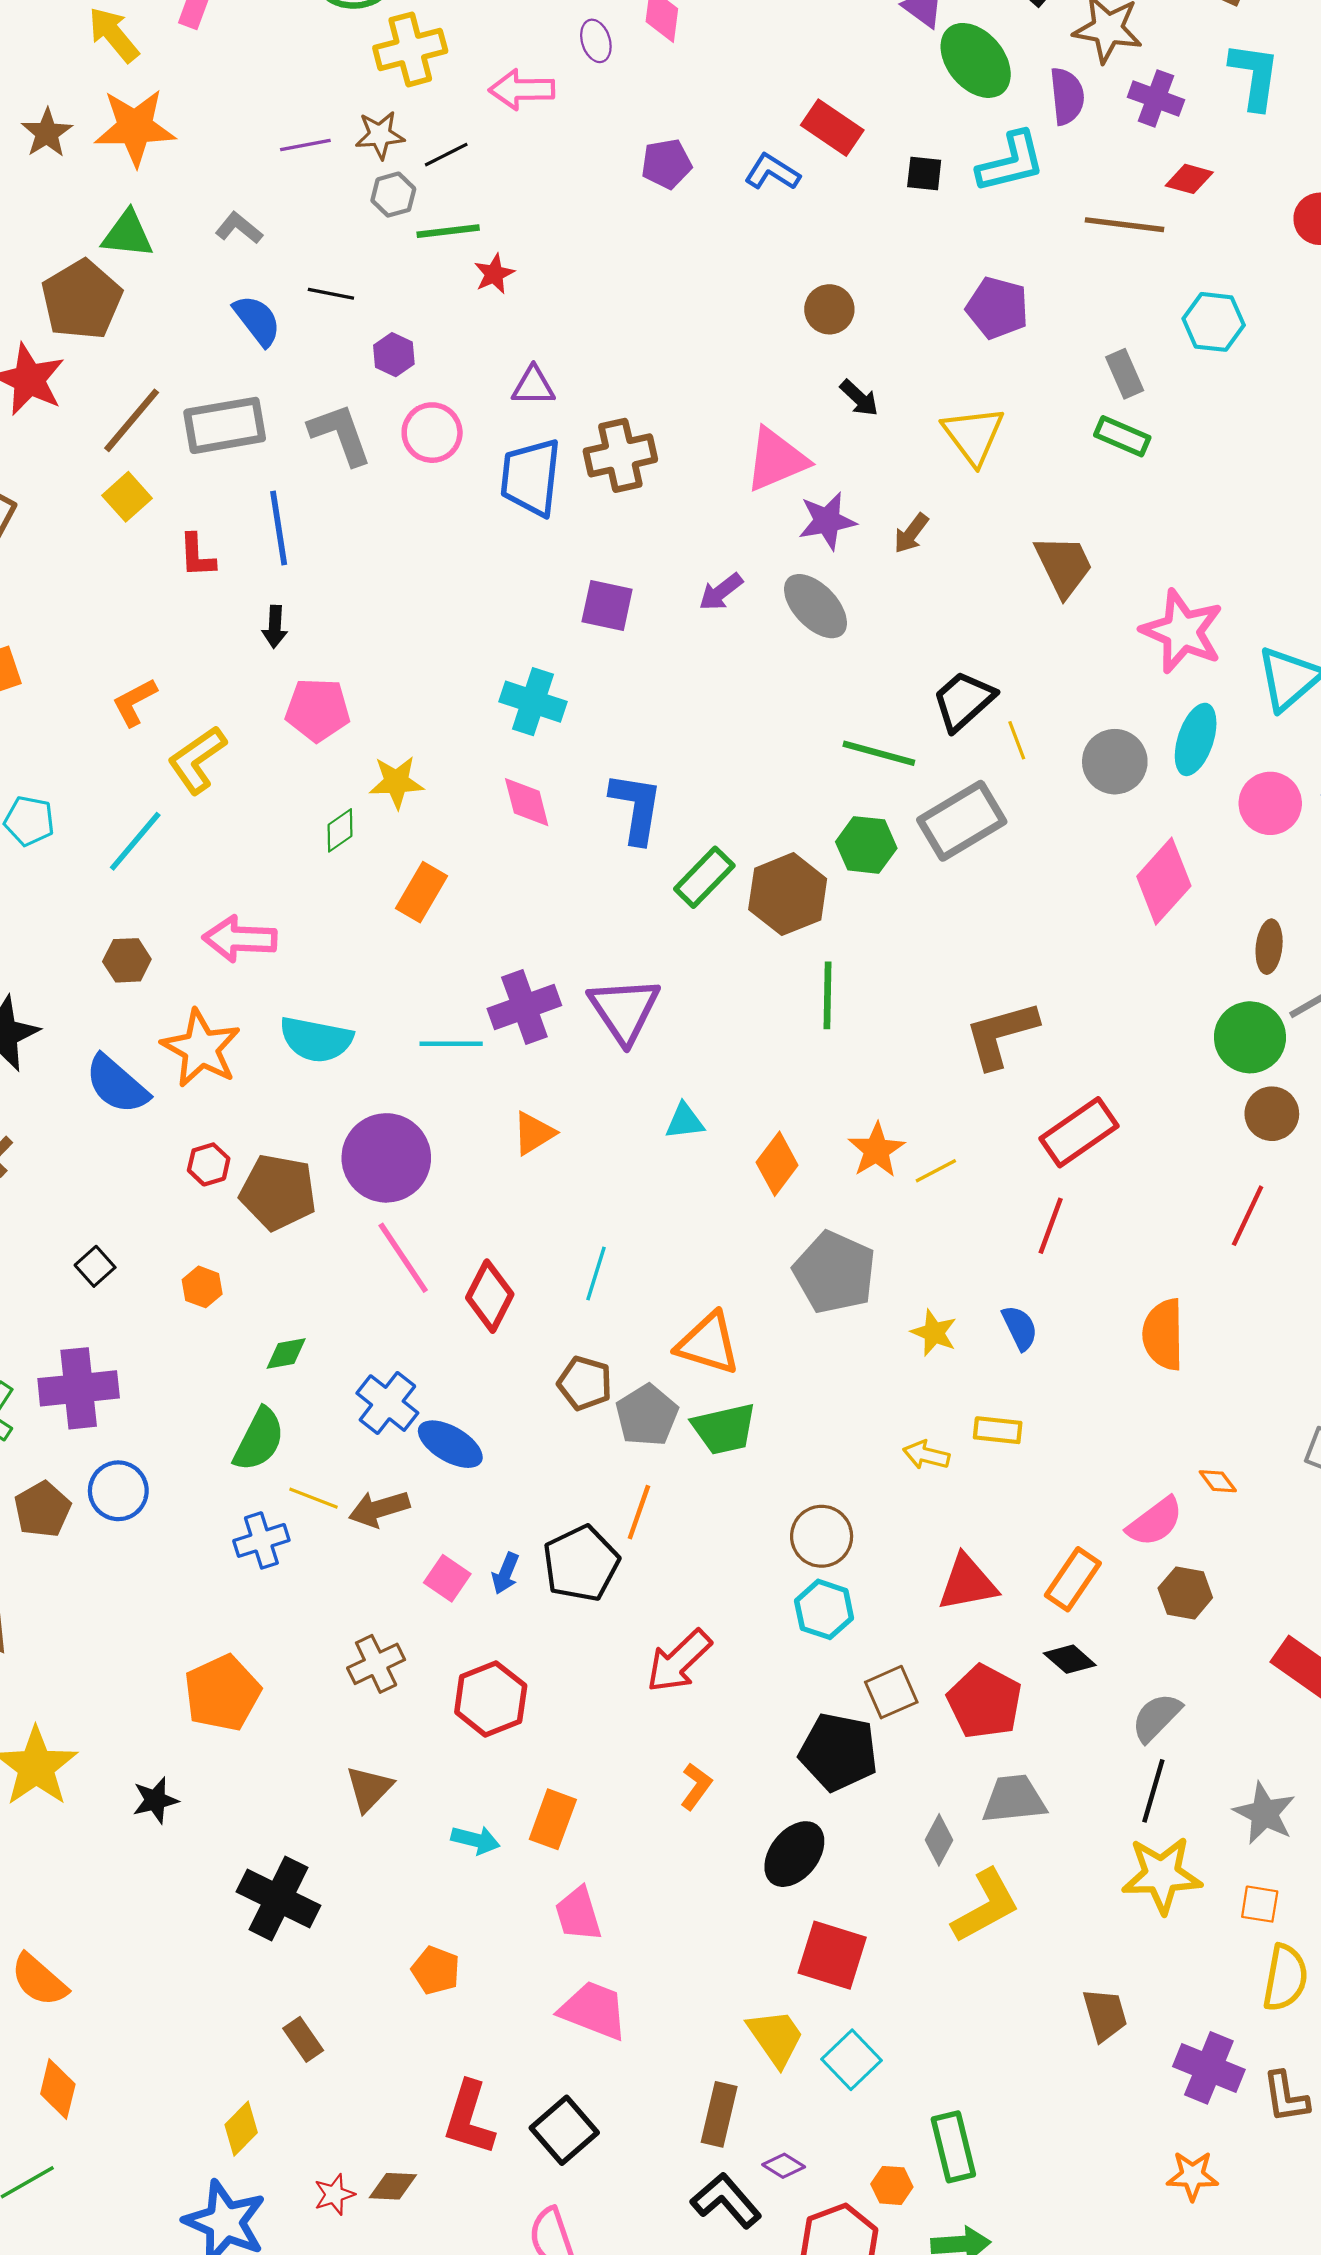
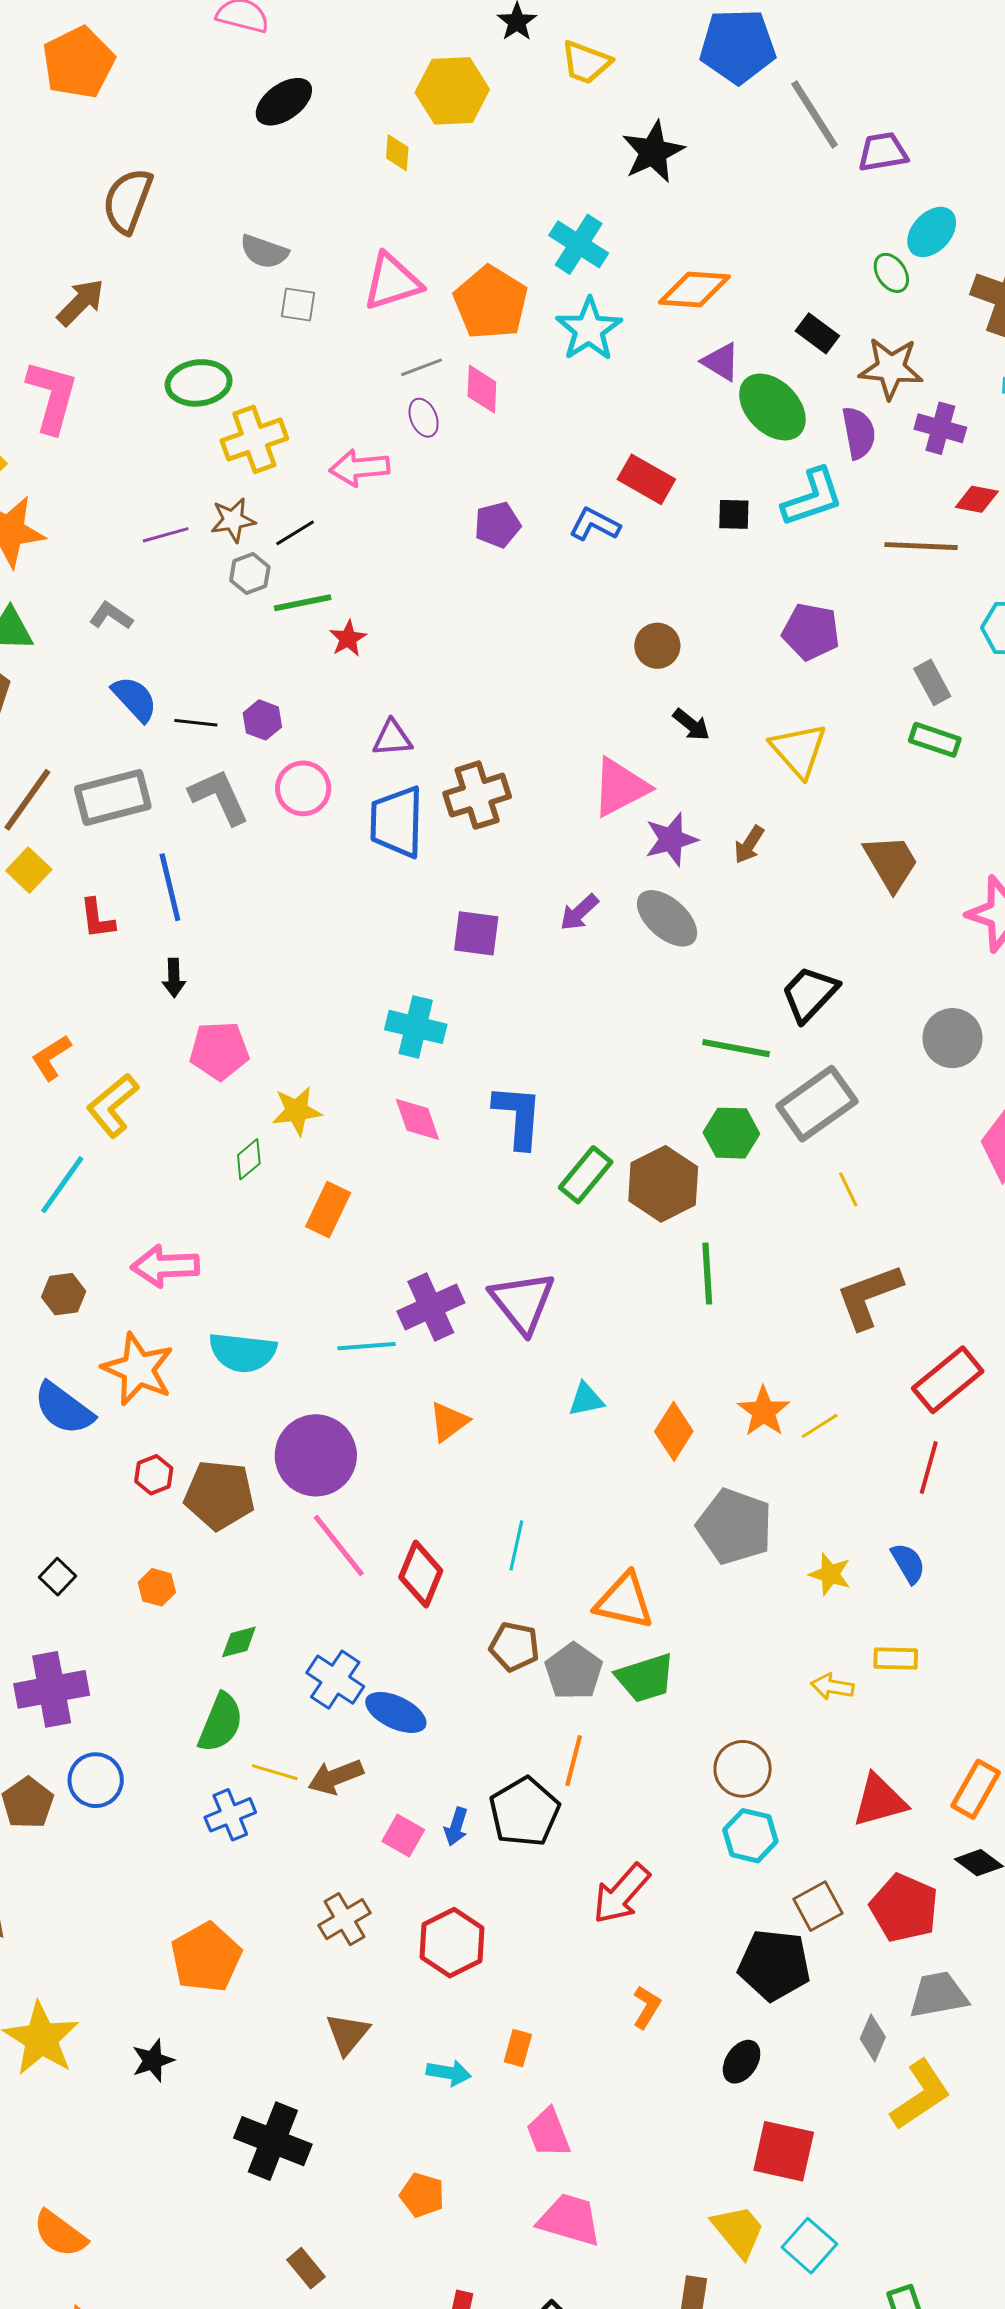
black line: (331, 294) -> (196, 723), moved
yellow line: (1017, 740) -> (848, 1189), moved
orange rectangle: (553, 1819) -> (518, 2048), size x0.7
black ellipse: (794, 1854) -> (742, 2062), size x0.7

